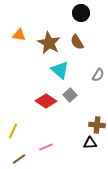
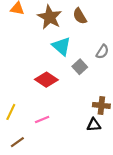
gray square: (70, 95) -> (80, 67), moved
pink line: (46, 147) -> (42, 119), moved

